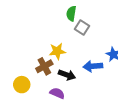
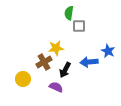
gray square: (82, 28) -> (79, 26), turned -32
black arrow: (67, 75) -> (65, 70), turned 98

